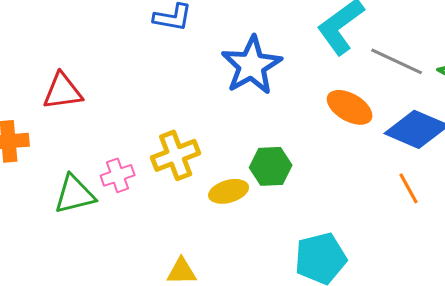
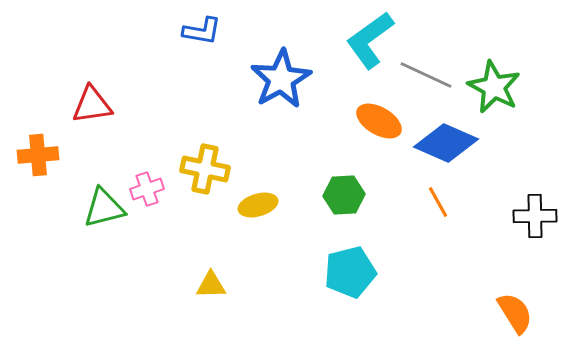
yellow cross: (176, 155) -> (205, 169), turned 33
green hexagon: (271, 166) -> (344, 195), moved

